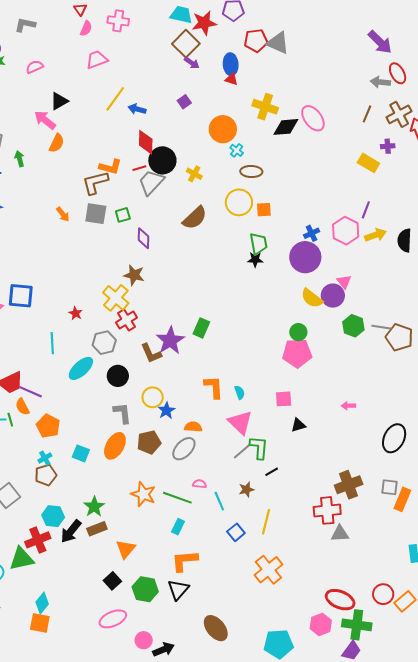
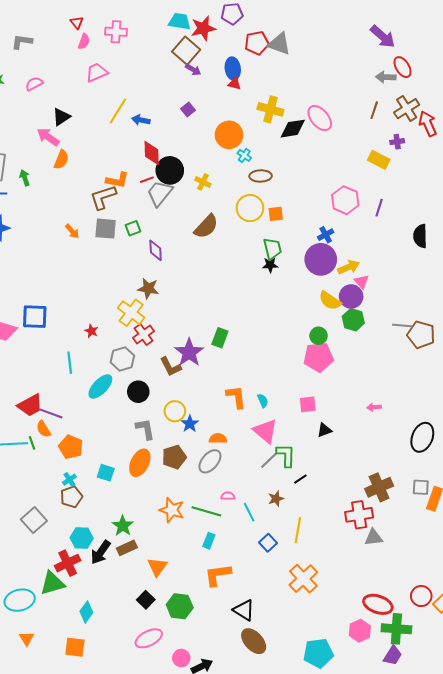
pink hexagon: (346, 231) -> (345, 200), moved
yellow arrow: (376, 235) -> (349, 267), moved
green hexagon: (353, 326) -> (353, 320), moved
black triangle: (178, 590) -> (244, 610), moved, turned -35
cyan diamond: (42, 603) -> (86, 612), moved

